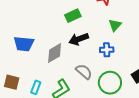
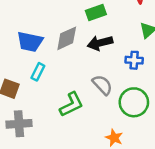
gray diamond: (55, 53) -> (67, 38), moved
cyan rectangle: (36, 87) -> (38, 72), moved

